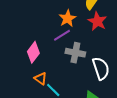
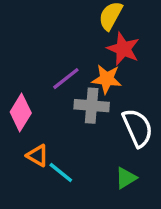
orange star: (67, 18) -> (107, 79), moved, turned -30

